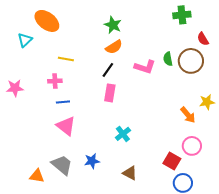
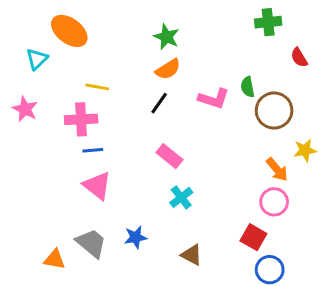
brown circle: (191, 61) -> (274, 111), moved
pink cross: (55, 81) -> (81, 119), size x1.5
pink star: (15, 88) -> (25, 109), moved, turned 30
pink rectangle: (110, 93) -> (169, 156), moved, turned -60
pink circle: (192, 146) -> (274, 202), moved

